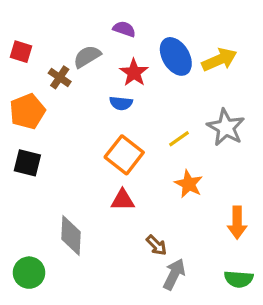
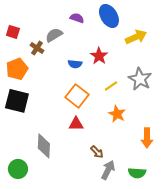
blue ellipse: (176, 56) -> (109, 16), moved
red star: (134, 73) -> (99, 56), moved
black square: (27, 163) -> (17, 101), size x1.4
green semicircle: (239, 279) -> (137, 173), moved

